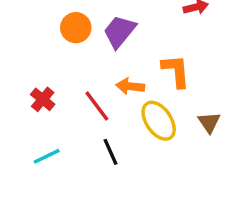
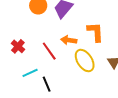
black line: (110, 152) -> (47, 84), moved
cyan line: (47, 156) -> (30, 73), moved

